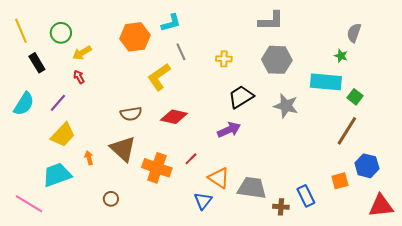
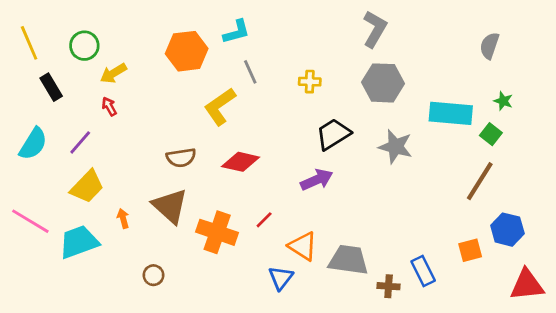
gray L-shape: (271, 21) -> (375, 29), turned -60
green star: (341, 56) -> (503, 101), moved
pink line: (29, 204) -> (30, 221), moved

